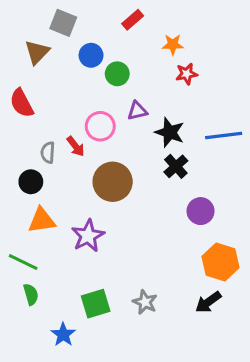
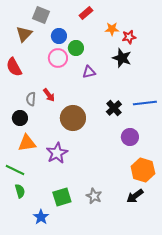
red star: (187, 74) -> (129, 37), moved
pink circle: (100, 126) -> (58, 58), moved
black star: (170, 132) -> (122, 58), moved
blue line: (224, 135) -> (145, 103), moved

